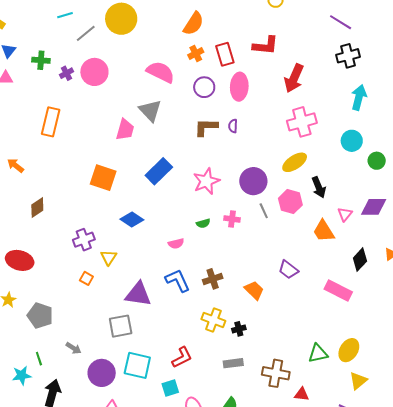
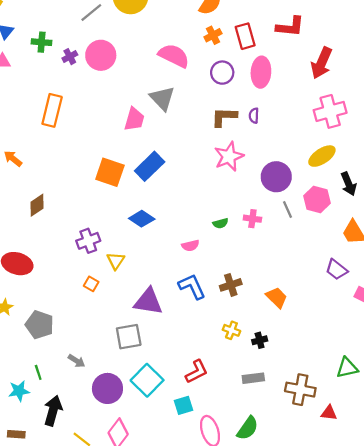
blue rectangle: (159, 171) -> (150, 166), moved
pink star: (206, 181) -> (229, 156), moved
purple trapezoid: (288, 270) -> (336, 270), moved
yellow cross: (213, 320) -> (231, 330), size x0.7
cyan square: (137, 365) -> (147, 380), turned 32

